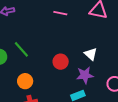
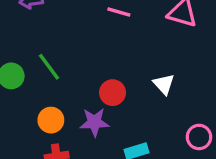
purple star: (85, 75) -> (94, 122), moved

